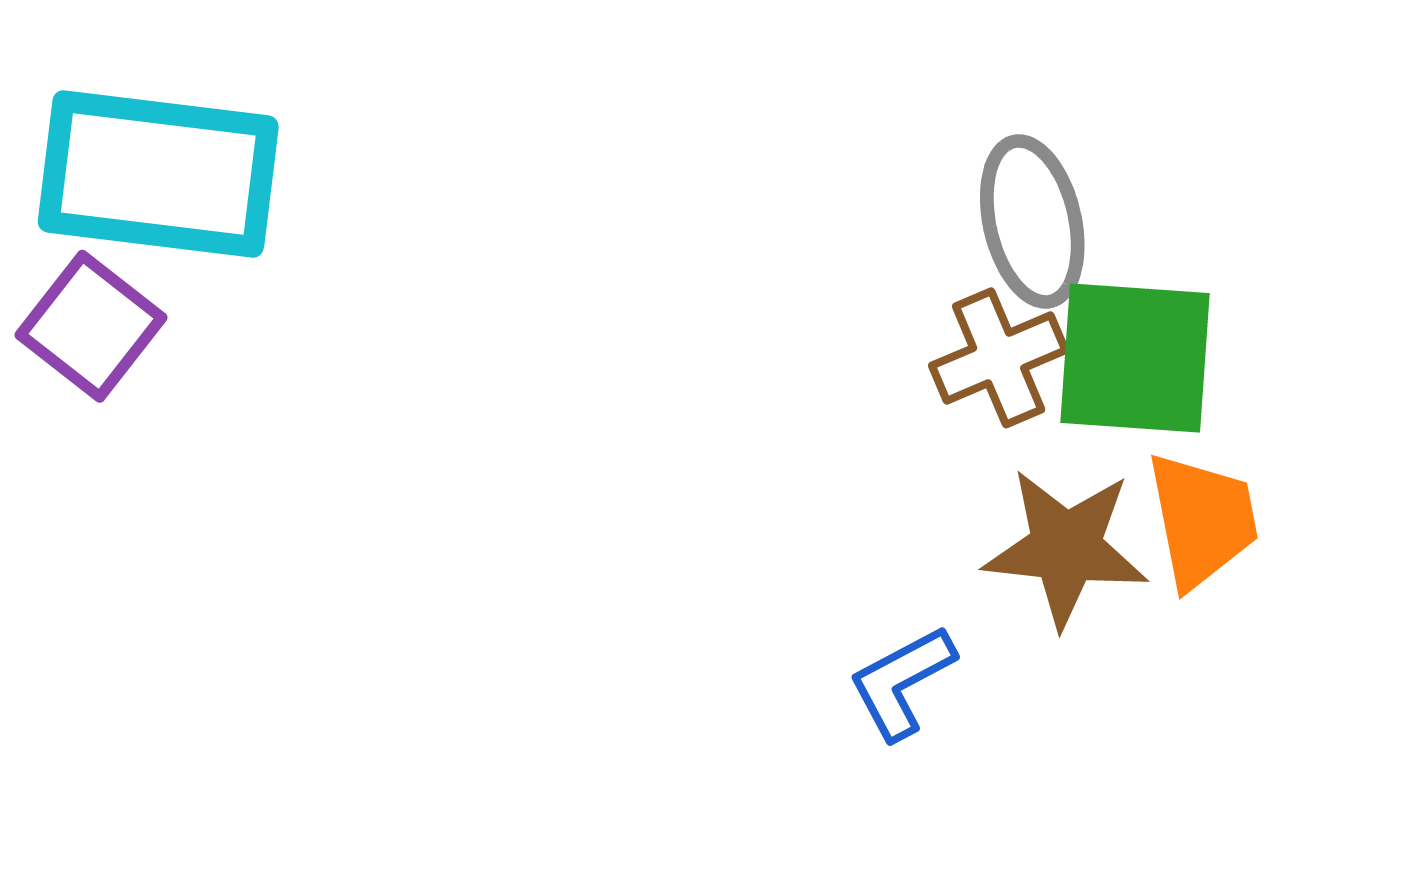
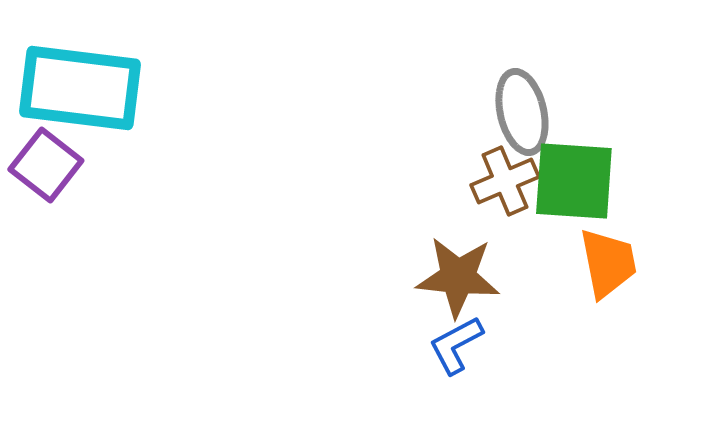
brown star: (1066, 548) -> (458, 277), moved

